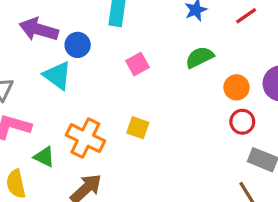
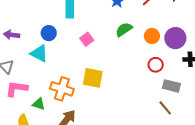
purple arrow: (39, 29) -> (12, 35), moved, size x0.7
orange circle: (236, 87) -> (152, 36), moved
yellow square: (138, 128) -> (93, 78), size x1.5

